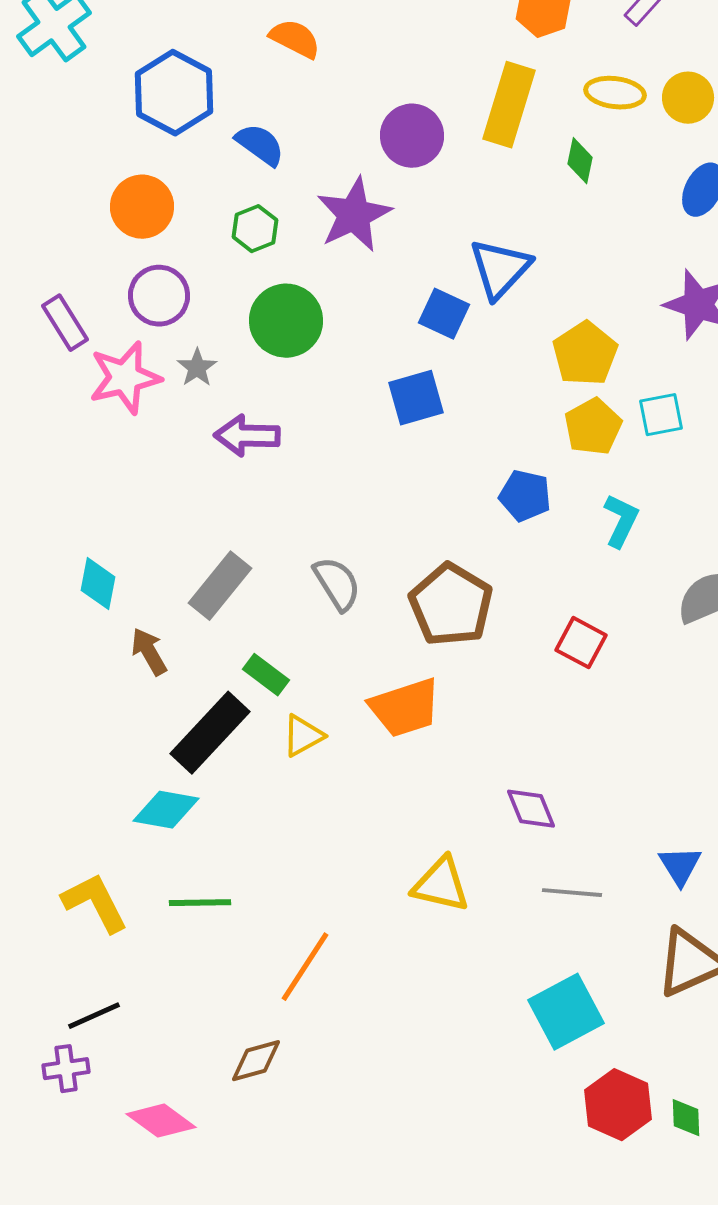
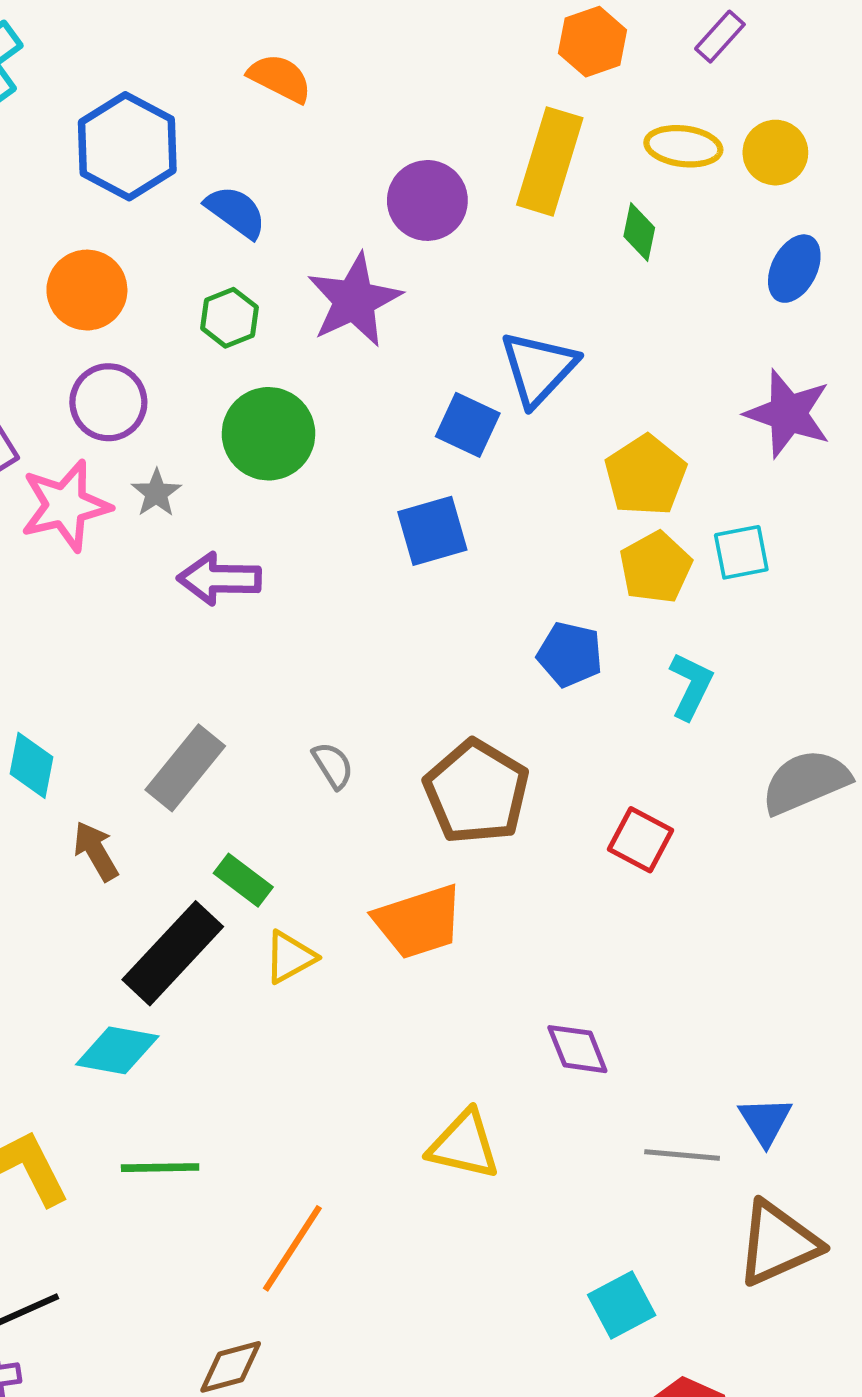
gray semicircle: (337, 584) -> (333, 765), size x0.7
gray line: (572, 893) -> (682, 1155), moved
cyan square: (566, 1012) -> (622, 1305), size x0.7

